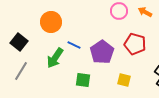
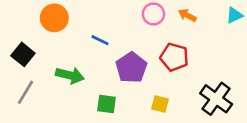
orange circle: (51, 22) -> (54, 18), moved
blue line: (74, 45) -> (100, 40), moved
green arrow: (55, 58) -> (70, 75), turned -110

